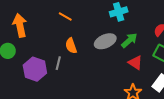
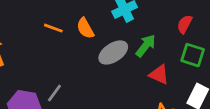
orange semicircle: (71, 46) -> (85, 28), moved
gray line: (58, 63) -> (54, 93), turned 32

